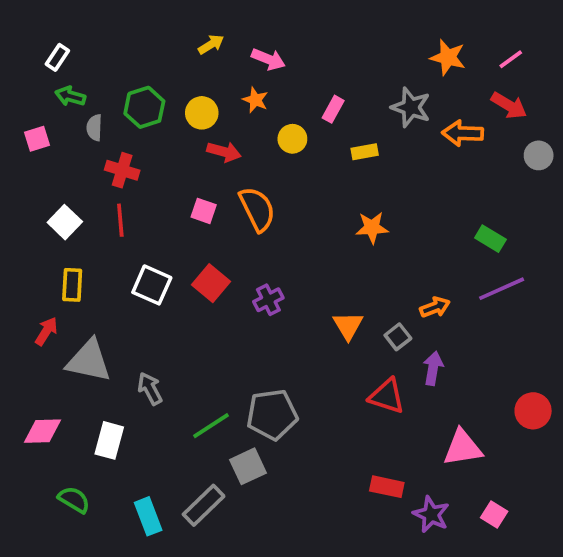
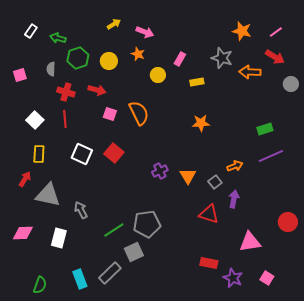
green arrow: (70, 96) -> (58, 38), moved
red arrow: (224, 152) -> (97, 90), moved
green rectangle: (490, 239) -> (265, 129), turned -49
purple cross: (268, 300) -> (160, 171), moved
green semicircle: (74, 500) -> (40, 285), moved, turned 78

